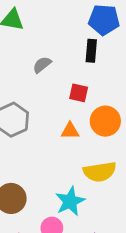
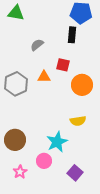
orange triangle: (70, 131) -> (44, 77), moved
yellow semicircle: (100, 172) -> (78, 121), size x0.7

